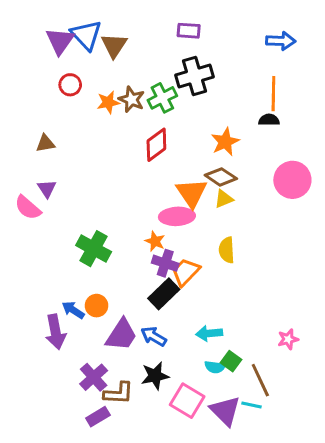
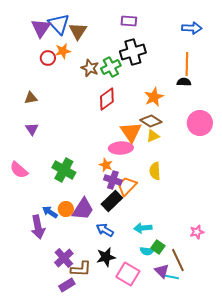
orange star: (108, 102) -> (63, 51), moved
pink semicircle: (28, 208) -> (19, 170), moved
purple trapezoid: (121, 335) -> (83, 209), moved
purple triangle: (225, 411) -> (162, 271), moved, size x0.7

